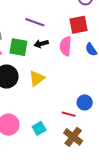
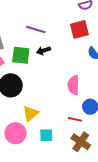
pink semicircle: (66, 46) -> (73, 85), moved
yellow triangle: (37, 78) -> (30, 114), moved
cyan square: (39, 128) -> (46, 135), turned 32

